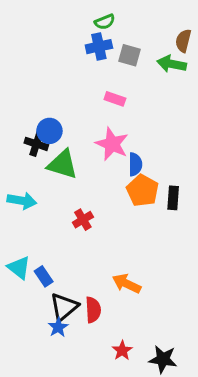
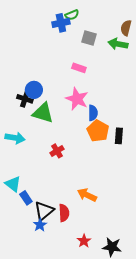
blue cross: (99, 47) -> (61, 23), moved
blue rectangle: (44, 276) -> (26, 198), moved

